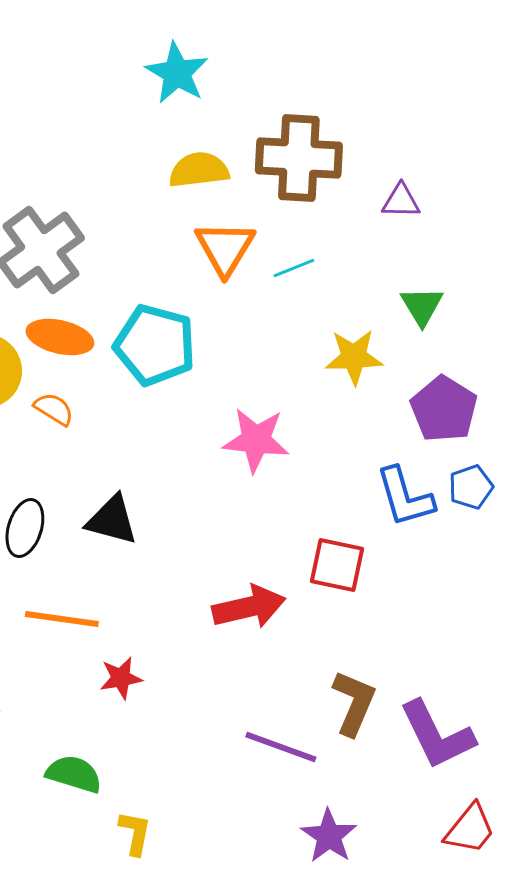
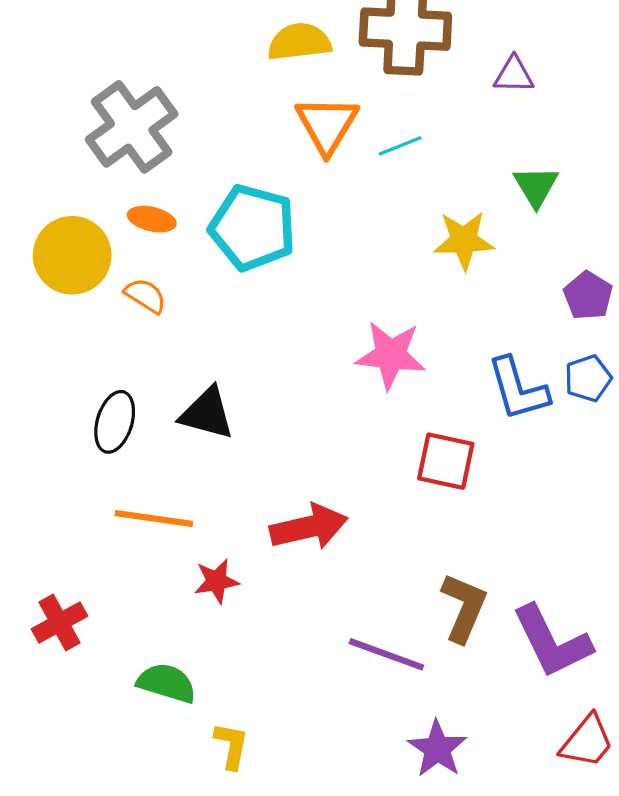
orange ellipse: (60, 337) -> (152, 219), size x0.7
purple pentagon: (444, 409) -> (588, 296), moved, size x0.7
pink star: (256, 440) -> (391, 355), moved
red arrow: (249, 607) -> (309, 527), moved

